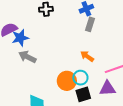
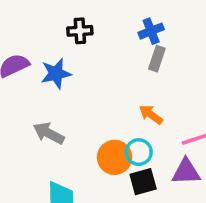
blue star: (20, 38) -> (56, 74), moved
gray arrow: (27, 57) -> (49, 133), moved

